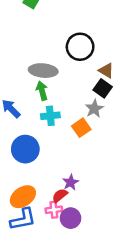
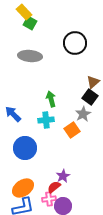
black circle: (80, 47) -> (75, 43), moved
gray ellipse: (43, 71) -> (30, 56), moved
brown triangle: (106, 71) -> (93, 82), turned 48
green arrow: (42, 91) -> (51, 99), moved

